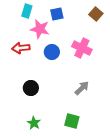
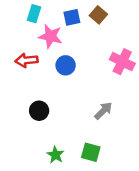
brown square: (96, 14) -> (98, 15), moved
pink cross: (82, 48) -> (122, 62), moved
green star: (34, 123) -> (55, 155), moved

